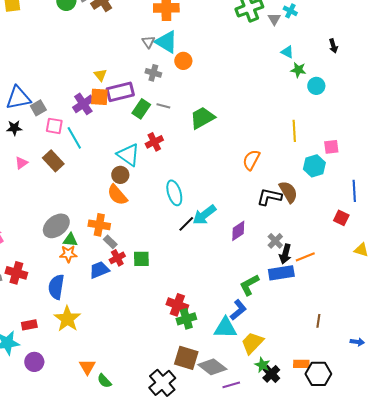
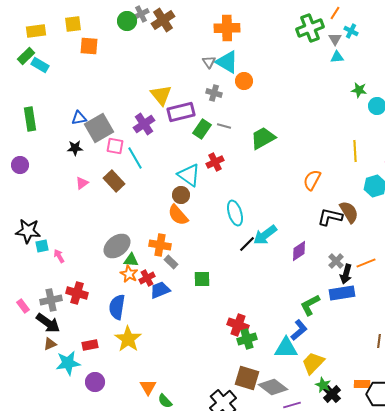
cyan triangle: (287, 52) -> (337, 57), moved, turned -32
yellow triangle: (100, 75) -> (161, 95), size x1.6
orange square: (99, 97) -> (89, 46), moved
blue triangle: (18, 98) -> (79, 118), size x0.6
gray square: (38, 108) -> (99, 128), size x1.8
orange star: (68, 254) -> (129, 274), turned 30
orange line: (305, 257) -> (366, 263), moved
red cross: (117, 258) -> (147, 278), moved

